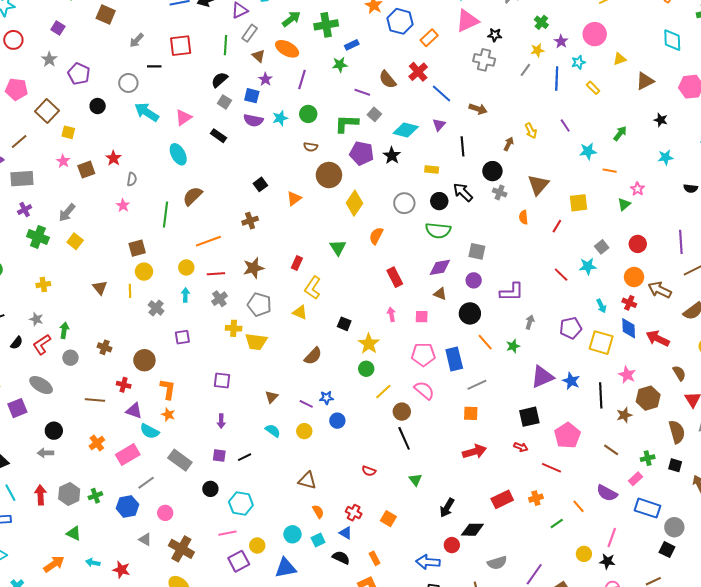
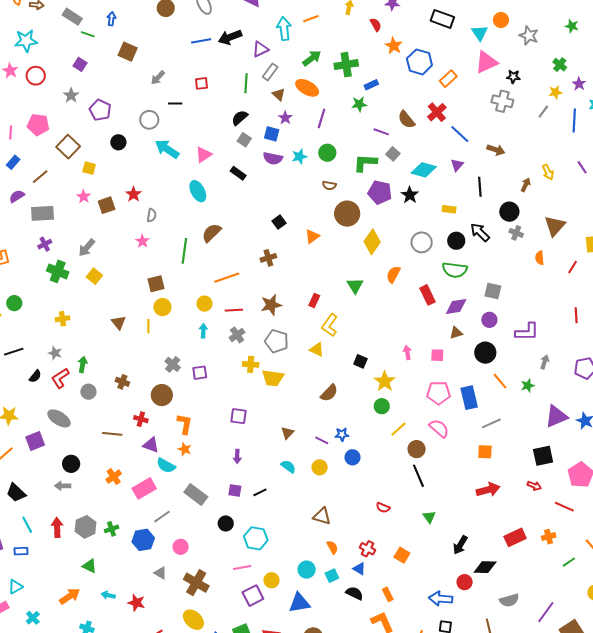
red square: (181, 46) -> (202, 83), size x0.6
red line: (561, 275) -> (576, 315), turned 42
red rectangle: (395, 277) -> (428, 295), moved
brown triangle: (440, 294) -> (456, 333), turned -40
gray cross: (156, 308) -> (173, 364), moved

